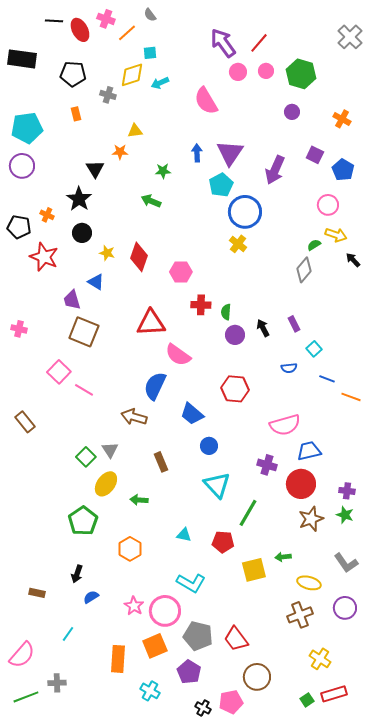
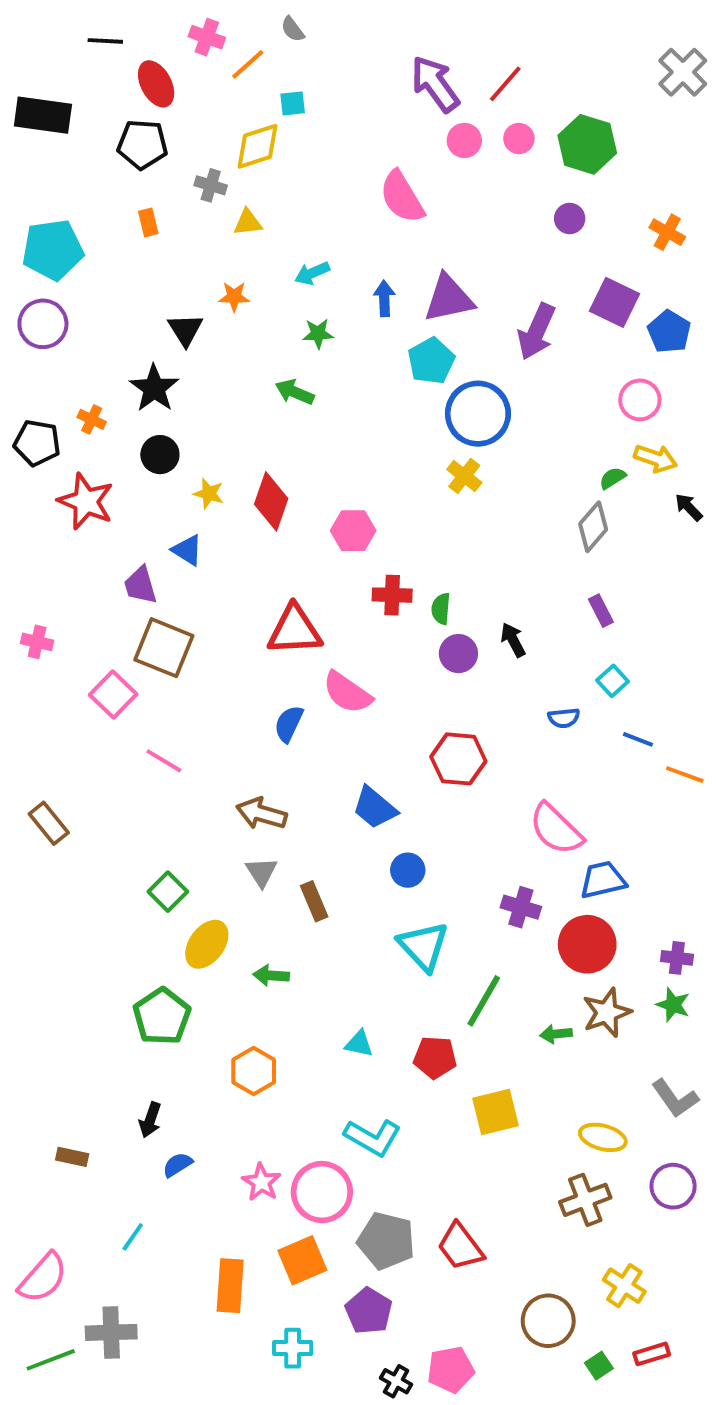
red ellipse: (80, 30) -> (156, 84), moved
cyan arrow: (160, 83) -> (312, 273), moved
yellow triangle: (135, 131) -> (248, 222), moved
purple triangle: (230, 153) -> (449, 298), turned 44
purple square: (315, 155) -> (615, 302), size x1.4
purple rectangle: (294, 324) -> (601, 611), moved
pink square: (59, 372) -> (113, 695), moved
blue semicircle: (155, 386) -> (289, 724), moved, size x0.7
pink semicircle: (285, 425) -> (556, 829), turned 60
gray triangle: (110, 450) -> (261, 872), moved
green arrow: (283, 557) -> (556, 1034), moved
brown circle: (257, 677) -> (548, 1321), moved
gray cross: (57, 683) -> (111, 1332), size x1.4
cyan cross: (150, 691) -> (293, 1348), turned -30
red rectangle: (334, 694) -> (652, 1354), size x0.7

